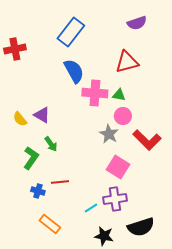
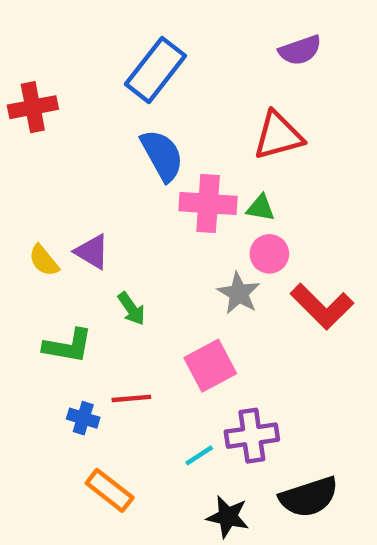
green arrow: (51, 144) -> (131, 309), moved
green L-shape: (31, 158) -> (68, 346), turned 65
pink square: (118, 167) -> (210, 366), moved, turned 30

